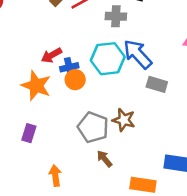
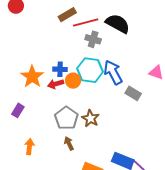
gray cross: (116, 16) -> (93, 39), moved
red arrow: (51, 55) -> (56, 84), moved
orange circle: (75, 80) -> (73, 81), moved
gray rectangle: (157, 84) -> (133, 93), moved

